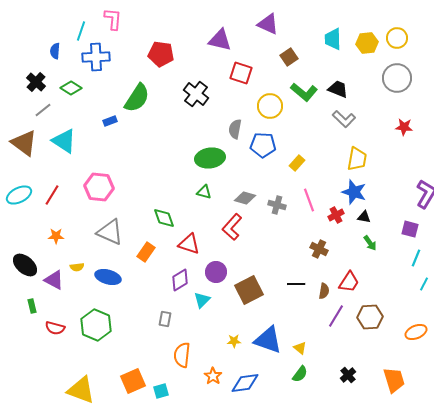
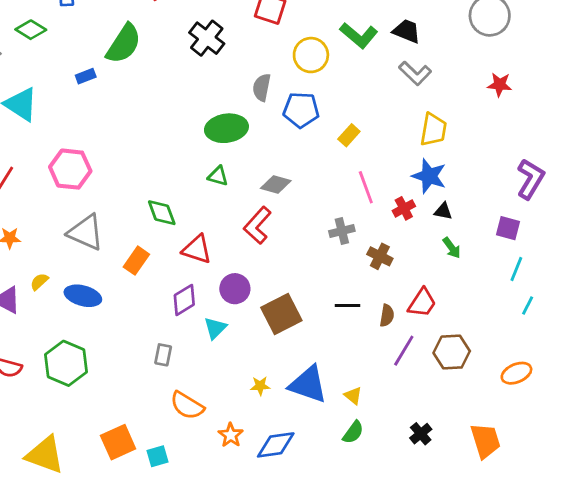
gray cross: (277, 205) -> (342, 231), moved, turned -30
yellow semicircle: (77, 267) -> (39, 282), turned 144
orange semicircle: (182, 355) -> (187, 406), turned -65

